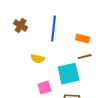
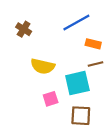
blue line: (54, 29) -> (76, 22), moved, turned 55
yellow semicircle: (38, 59) -> (43, 66), size x1.5

